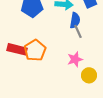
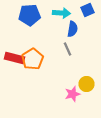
gray line: (78, 31) -> (68, 49), moved
pink star: (75, 59) -> (72, 94), moved

